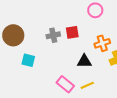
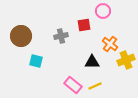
red square: (72, 32) -> (84, 25), moved
orange cross: (102, 43) -> (110, 44), turned -35

